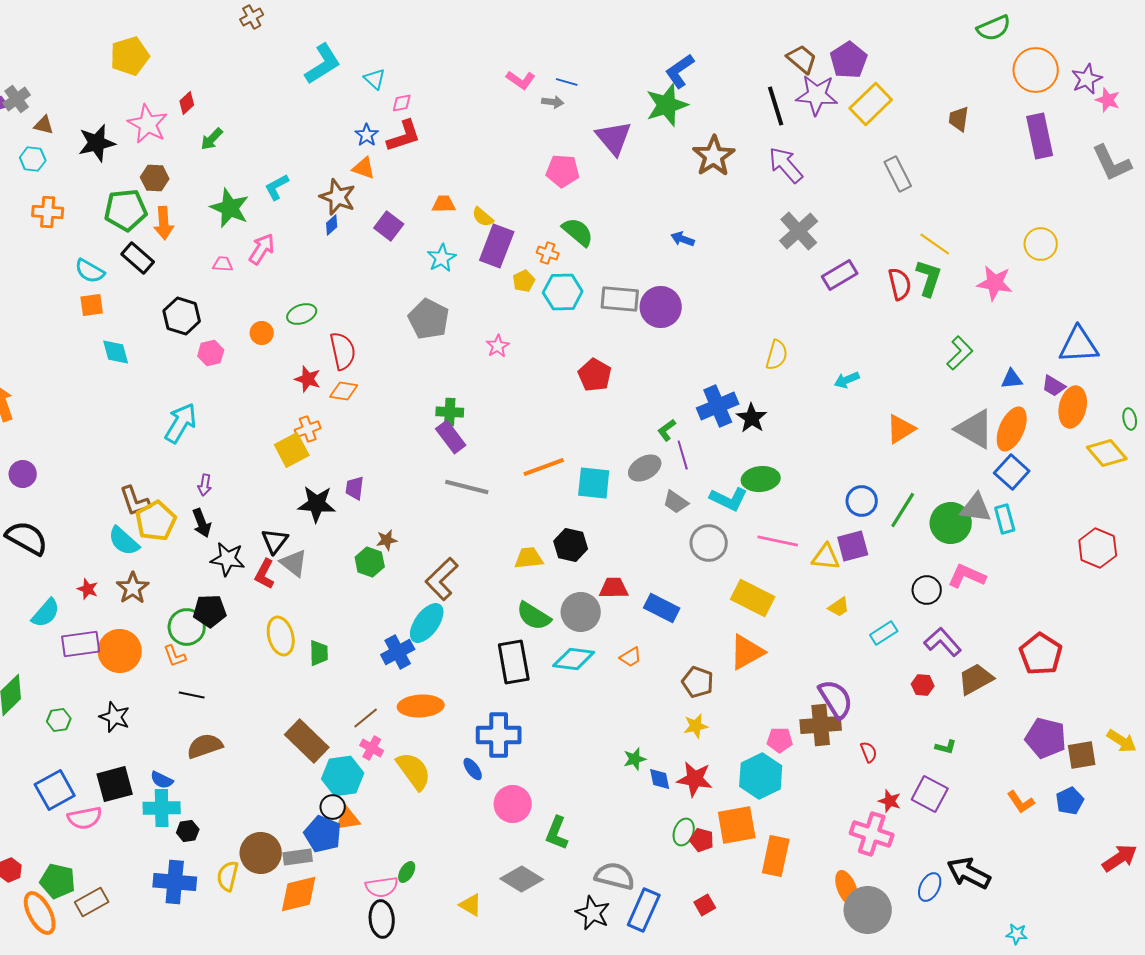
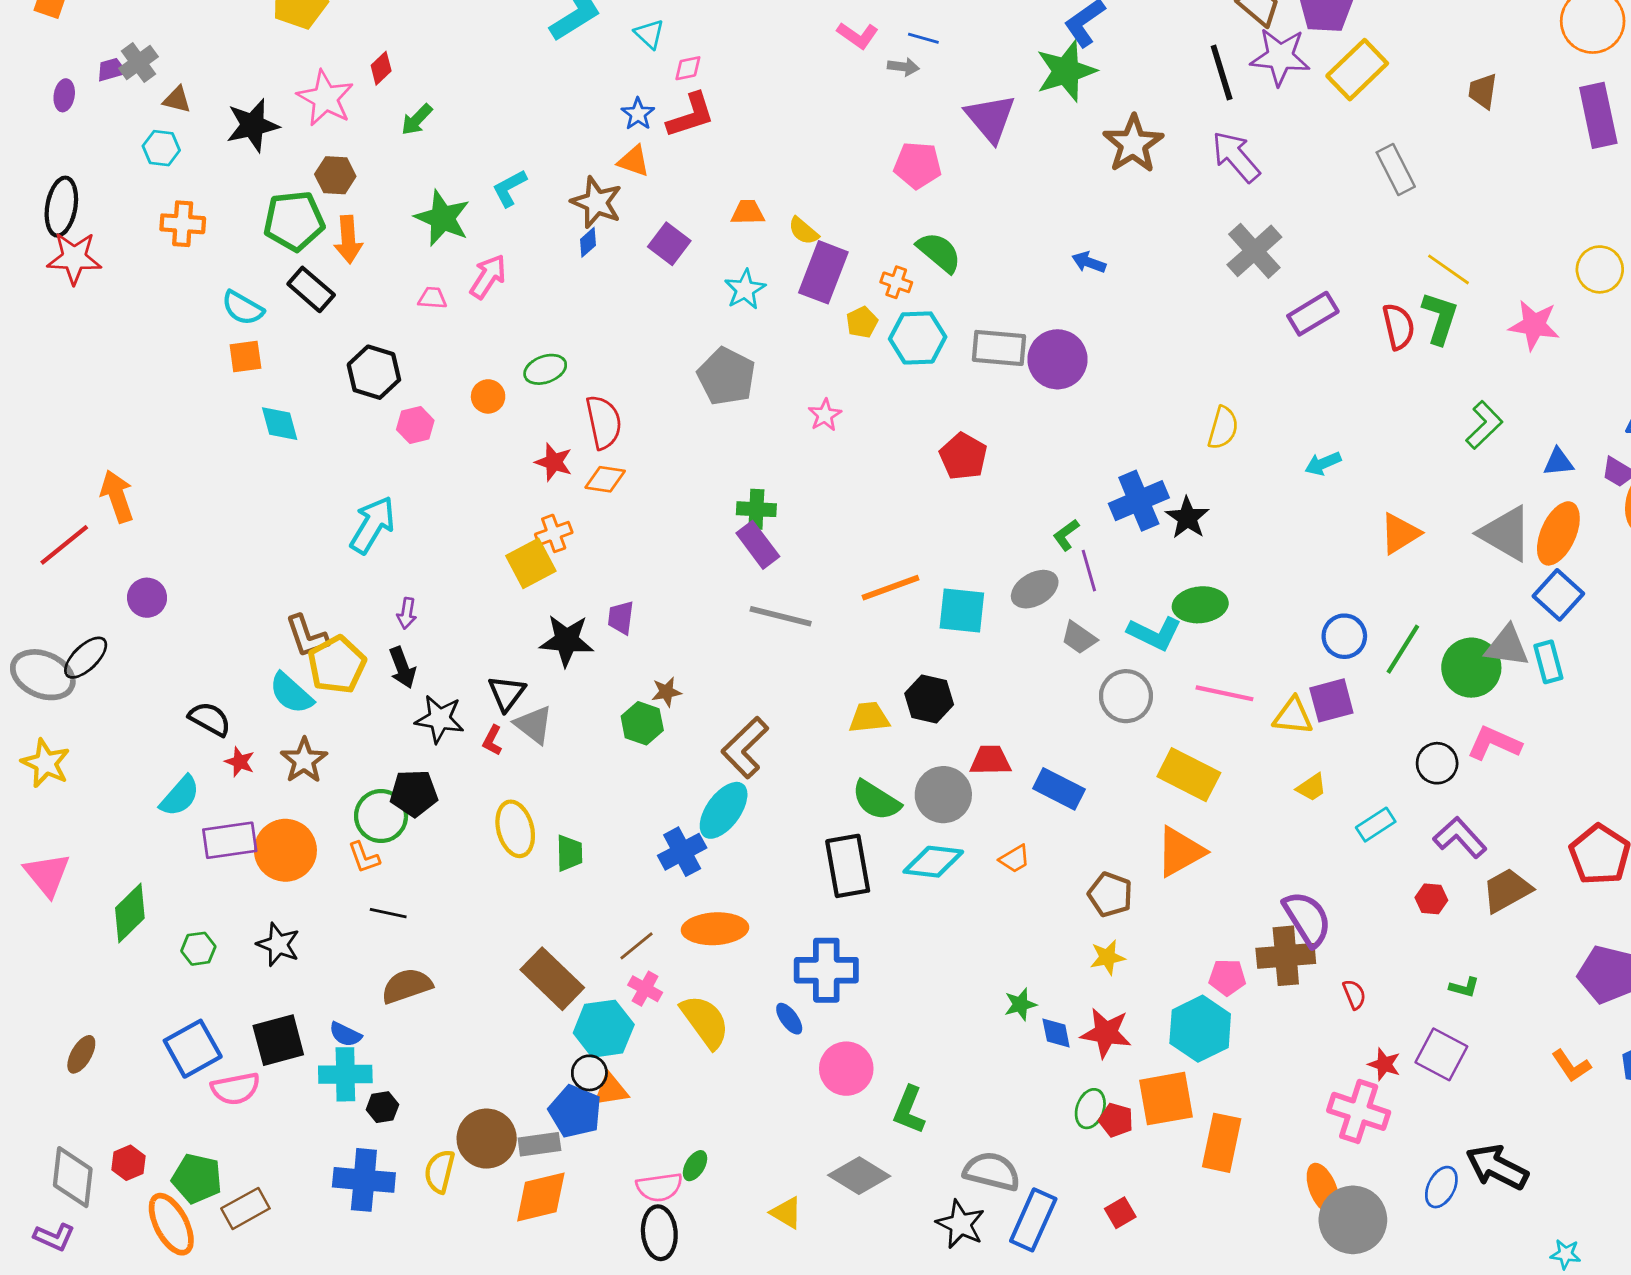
black semicircle: (27, 538) -> (210, 719), moved, size x0.7
red L-shape: (265, 574) -> (492, 740), size x0.7

